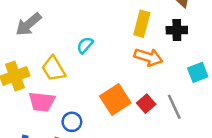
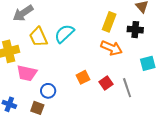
cyan semicircle: (85, 45) -> (64, 34), size x1.5
yellow trapezoid: (54, 69) -> (38, 37), moved
orange square: (115, 99) -> (83, 77), size x0.6

